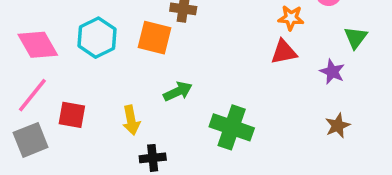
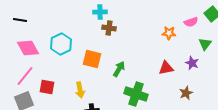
orange square: (154, 38) -> (92, 59), moved
red triangle: (284, 52) -> (166, 68), moved
green arrow: (178, 91) -> (119, 69), moved, turned -35
brown star: (338, 126) -> (186, 93), moved

